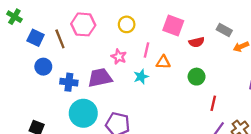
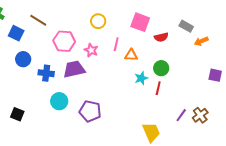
pink hexagon: (83, 24) -> (64, 41), moved
brown line: (60, 39) -> (38, 20), moved, turned -36
cyan star: (141, 77) -> (141, 78), moved
red line: (213, 103) -> (158, 88), moved
cyan circle: (83, 113) -> (59, 101), size x0.7

